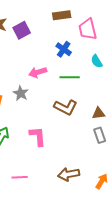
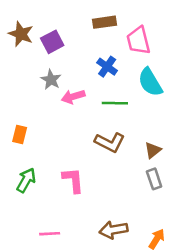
cyan semicircle: (97, 61) -> (150, 82), size x1.6
gray star: (21, 93) -> (51, 80), moved
brown triangle: (99, 113) -> (153, 150), turned -32

